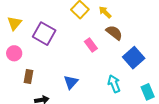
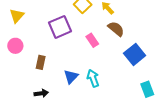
purple square: (44, 34) -> (60, 27), moved, turned 35
brown rectangle: (29, 77) -> (41, 62), moved
cyan arrow: (114, 84) -> (93, 78), moved

